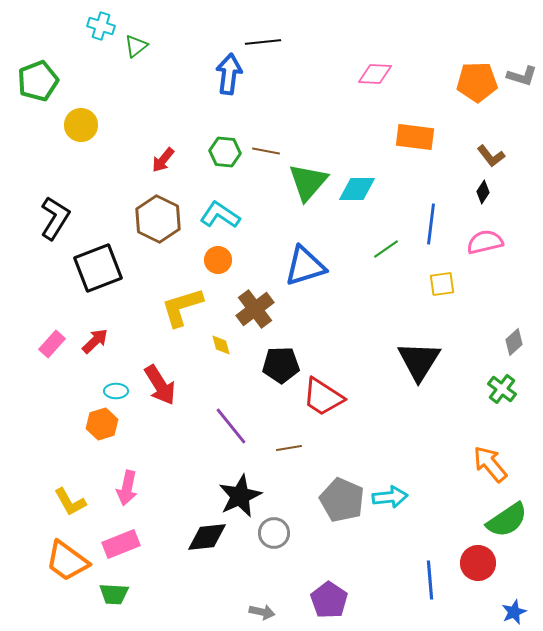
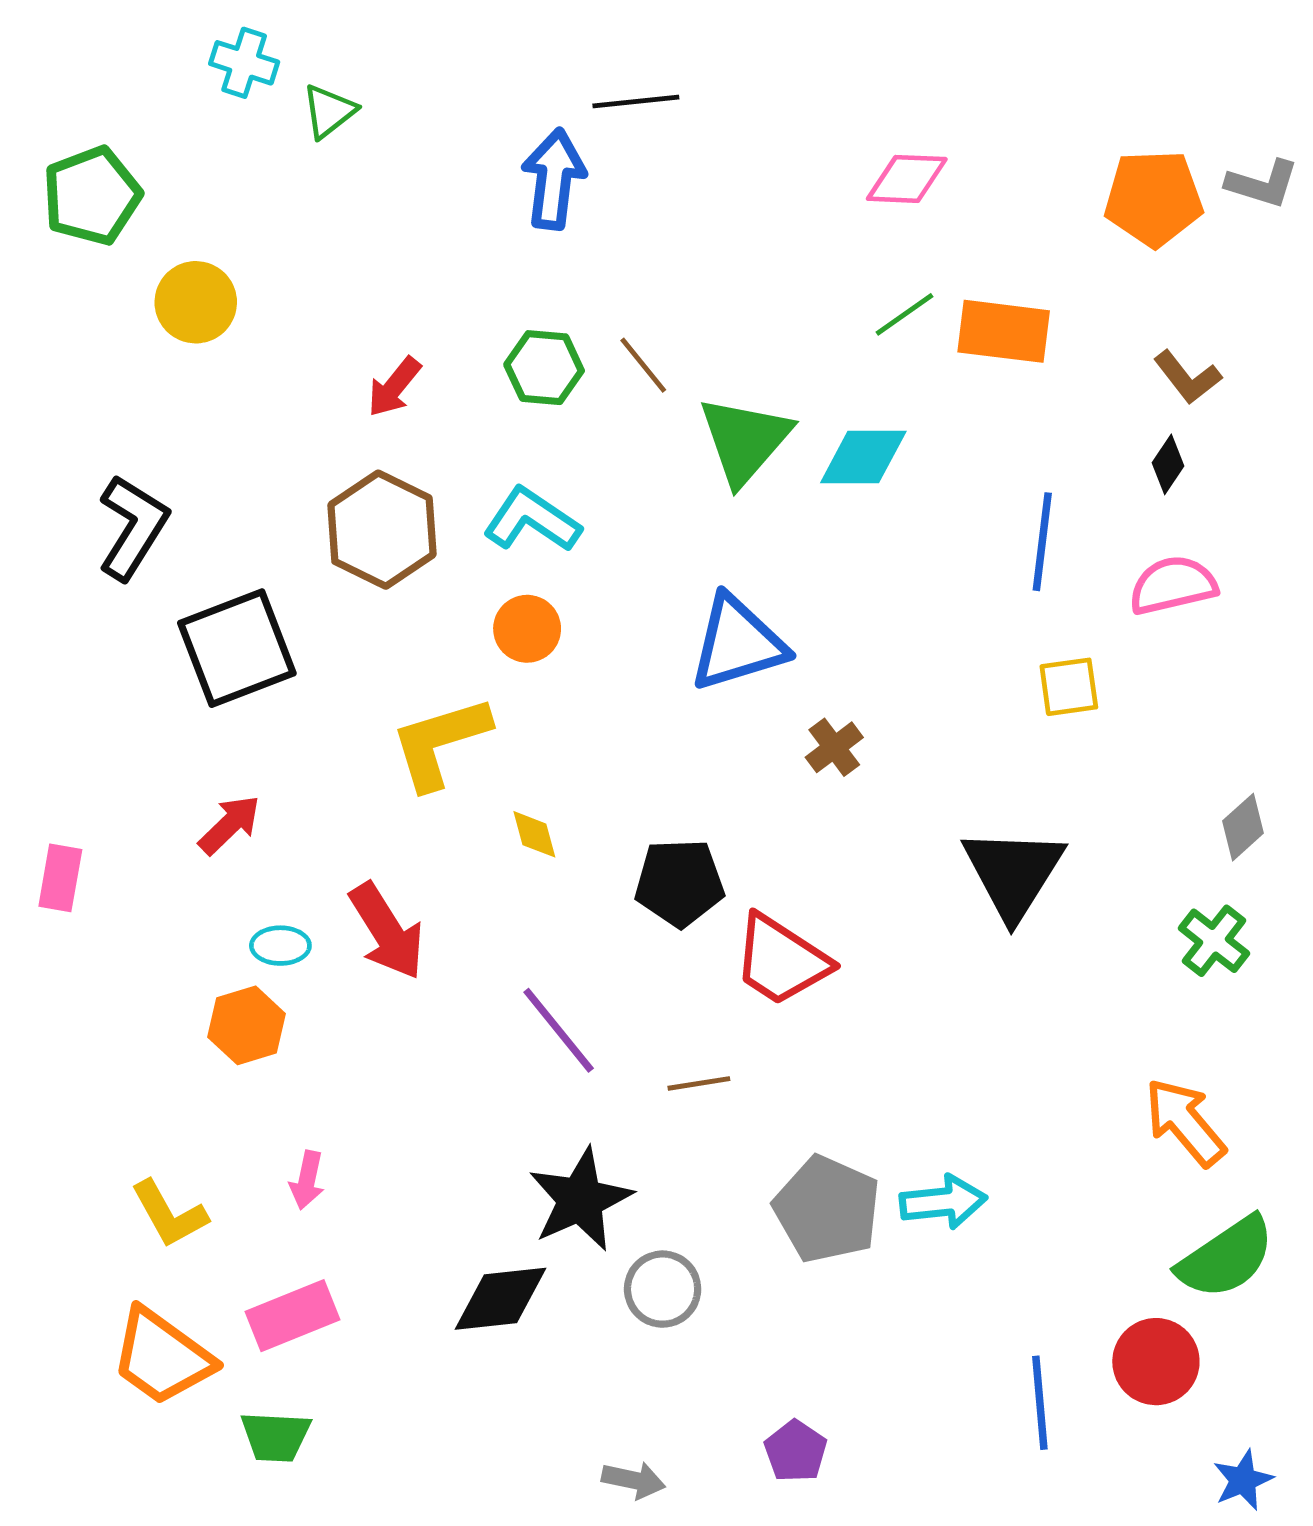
brown line: (266, 151) -> (643, 365), turned 40
green line: (386, 249) -> (904, 314), moved
brown cross: (255, 309) -> (834, 747), moved, size x0.6
pink rectangle: (52, 344) -> (60, 878), moved, turned -32
pink arrow: (127, 488) -> (307, 1180), size x0.7
purple pentagon: (329, 600) -> (796, 1451), size x0.7

